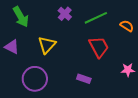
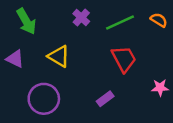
orange semicircle: (127, 26) -> (159, 20), moved
yellow triangle: (47, 45) -> (59, 56), turned -42
purple rectangle: (84, 79) -> (105, 99), turned -56

